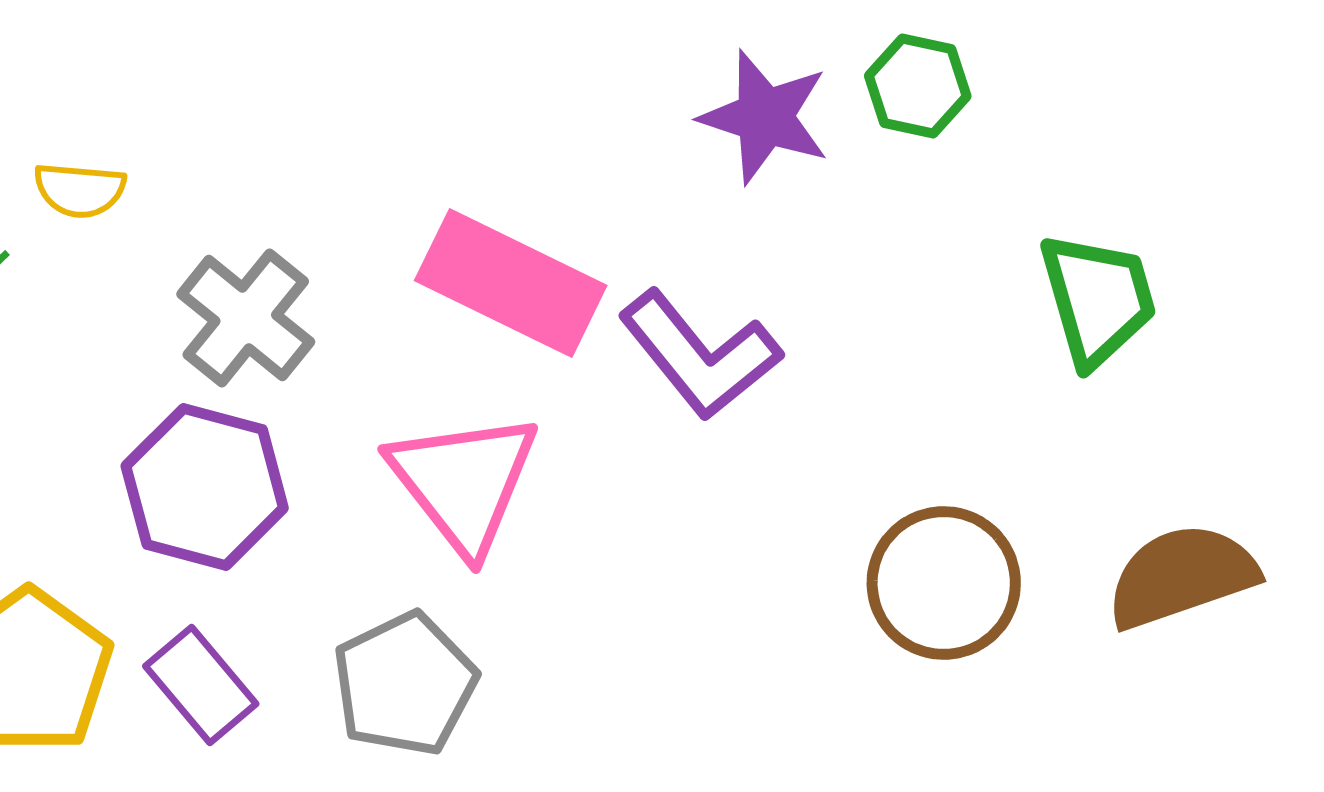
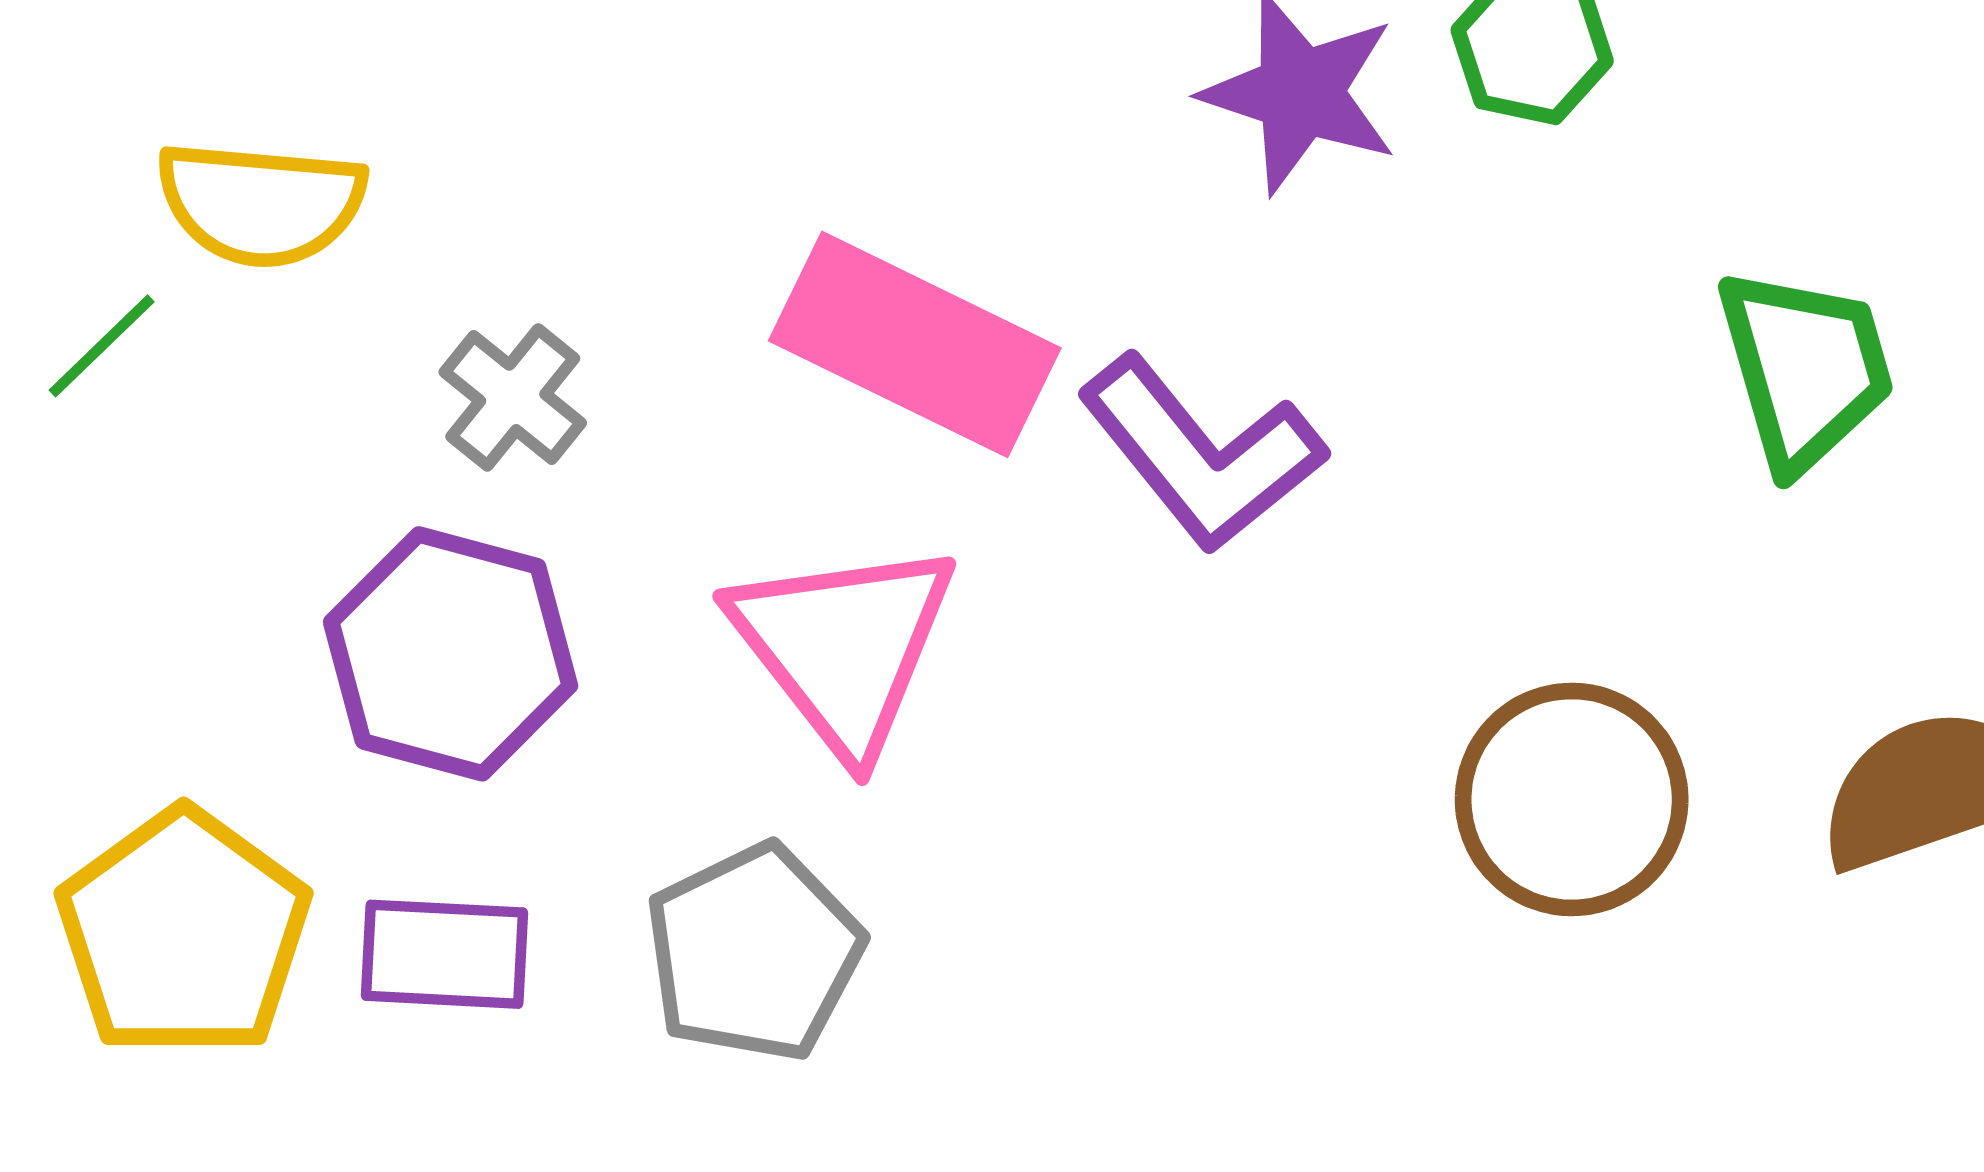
yellow semicircle: (80, 190) -> (261, 203), size x1.5
gray cross: (246, 318) -> (513, 397), size x0.7
purple rectangle: (201, 685) -> (444, 954), turned -47

